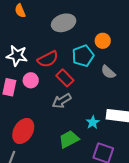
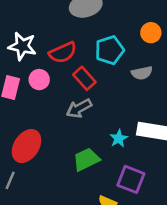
orange circle: (103, 41) -> (151, 33), moved
gray semicircle: (108, 72) -> (142, 73), turned -56

